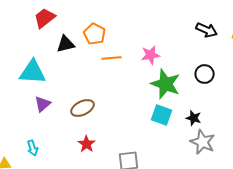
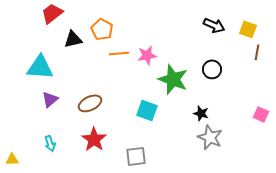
pink star: (151, 55) -> (147, 55), moved
cyan square: (162, 115) -> (147, 110), moved
red star: (87, 144) -> (94, 139), size x1.4
cyan arrow: (33, 148) -> (50, 143), moved

